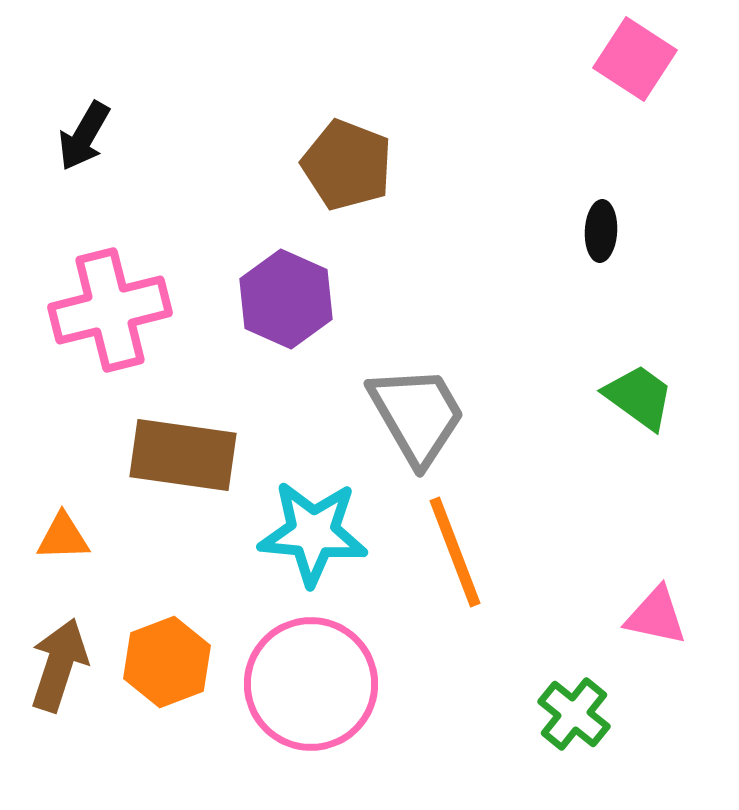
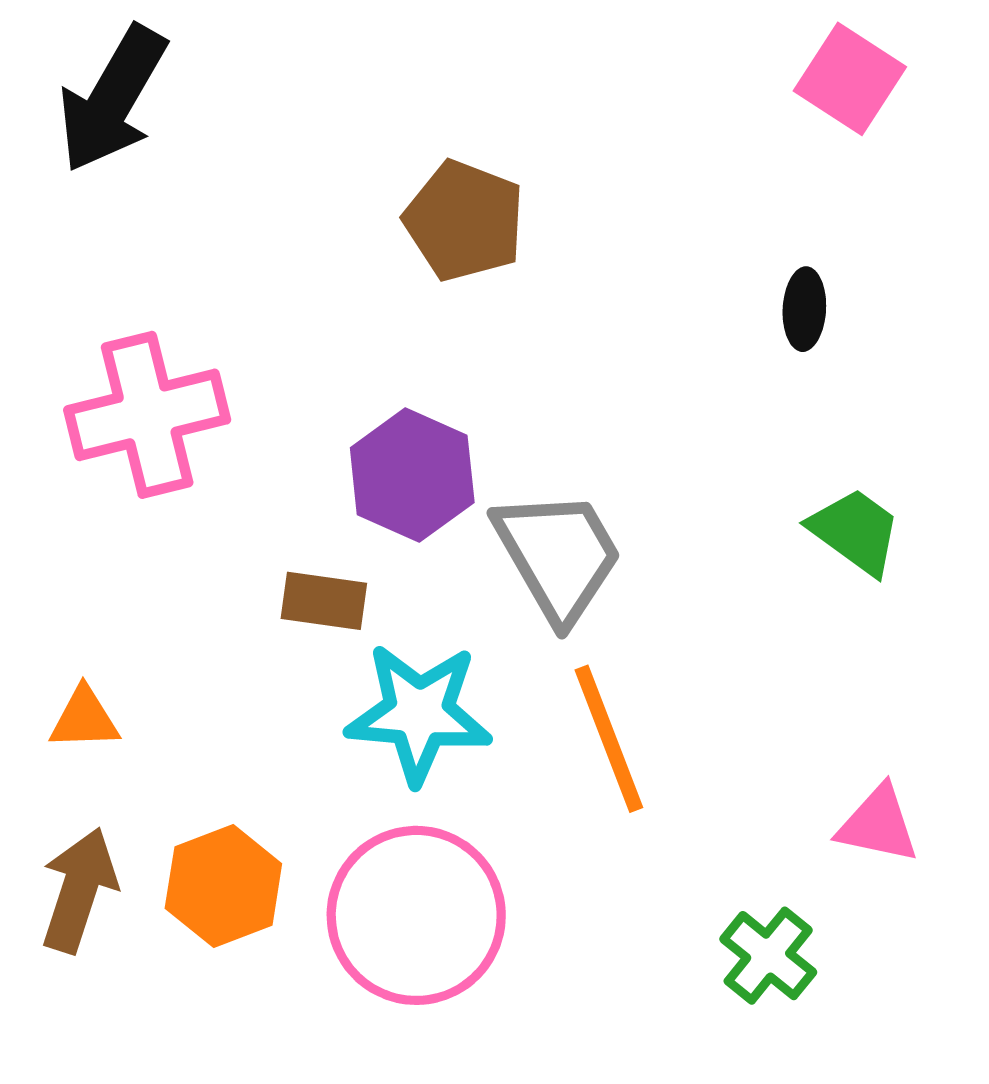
black arrow: (84, 136) -> (112, 99), moved, size x1.6
purple hexagon: (286, 299) -> (412, 475), moved
brown rectangle: (183, 455) -> (324, 601), moved, size x0.6

